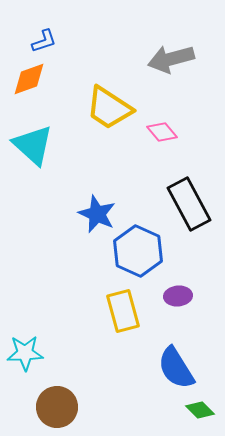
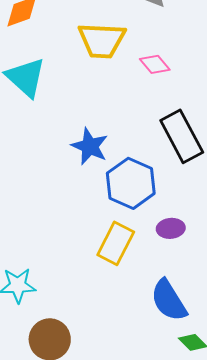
yellow trapezoid: (109, 108) -> (102, 40), turned -30
yellow rectangle: (123, 311) -> (116, 243), turned 42

